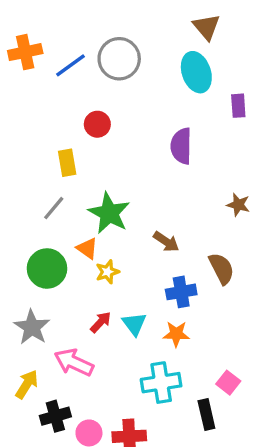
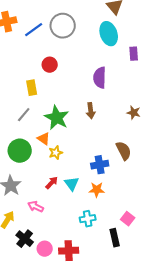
brown arrow: (166, 242) -> (91, 111), moved, turned 49
pink arrow: (74, 362) -> (36, 207), size x0.7
cyan cross: (161, 383) -> (88, 219), size x0.7
black cross: (55, 416) -> (25, 239), turned -36

